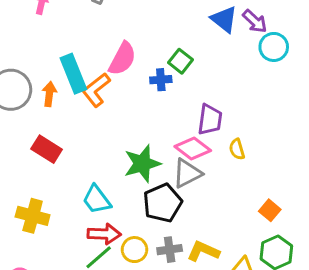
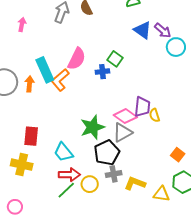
purple trapezoid: (210, 120) -> (142, 107), moved
red rectangle: (47, 149) -> (31, 136), moved, turned 66
gray cross: (170, 250) -> (114, 174), moved

